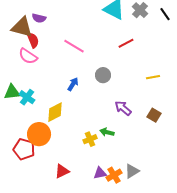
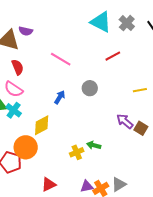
red semicircle: (33, 40) -> (18, 67), moved
pink semicircle: (28, 56) -> (14, 89), moved
purple arrow: (123, 108) -> (125, 121), moved

